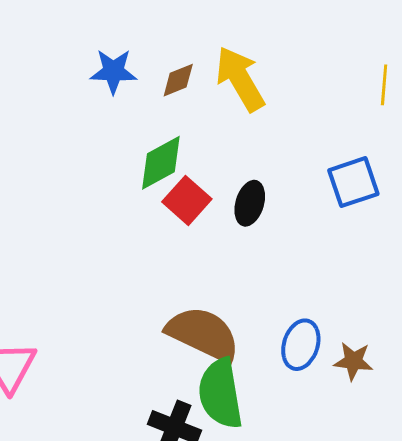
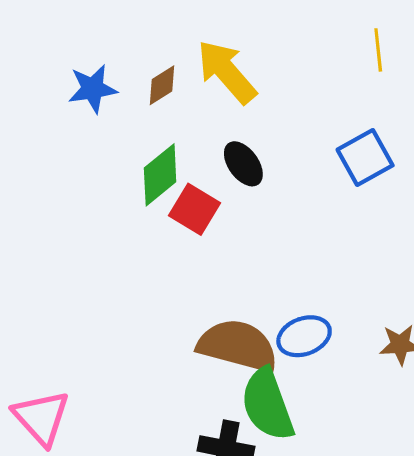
black ellipse: (250, 203) -> (243, 164), moved, turned -42
blue ellipse: (301, 345) -> (304, 336), moved, turned 63

